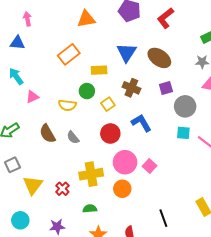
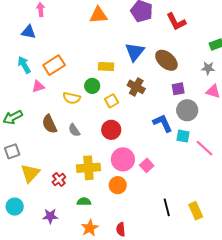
red L-shape: (165, 18) -> (176, 22), turned -85
orange rectangle: (69, 54) -> (54, 65), moved
purple square: (166, 88) -> (178, 89), moved
blue L-shape: (141, 123) -> (163, 123), moved
black line: (163, 218) -> (167, 207), moved

